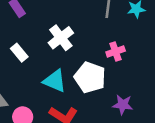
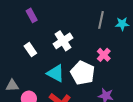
pink cross: (116, 52) -> (104, 55), turned -32

